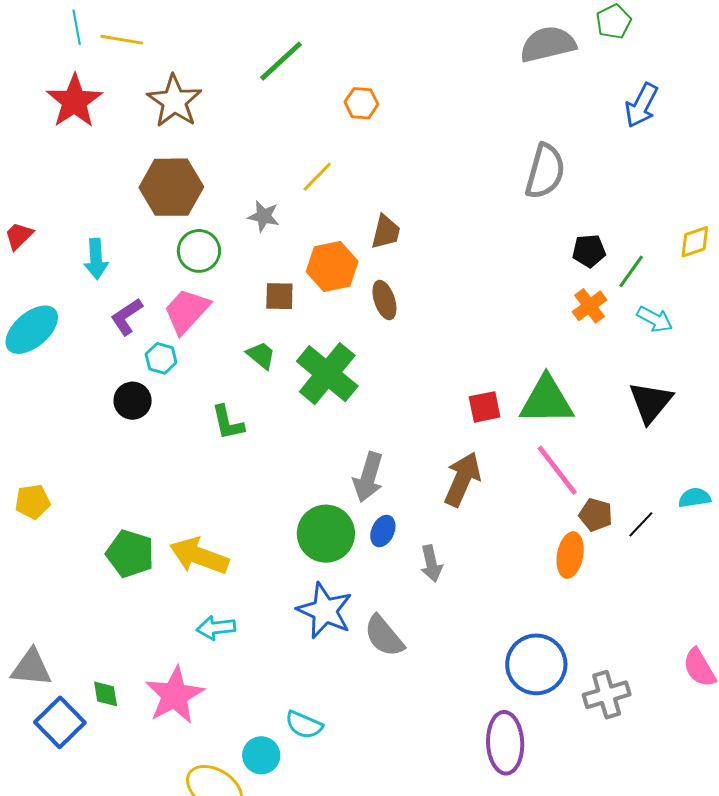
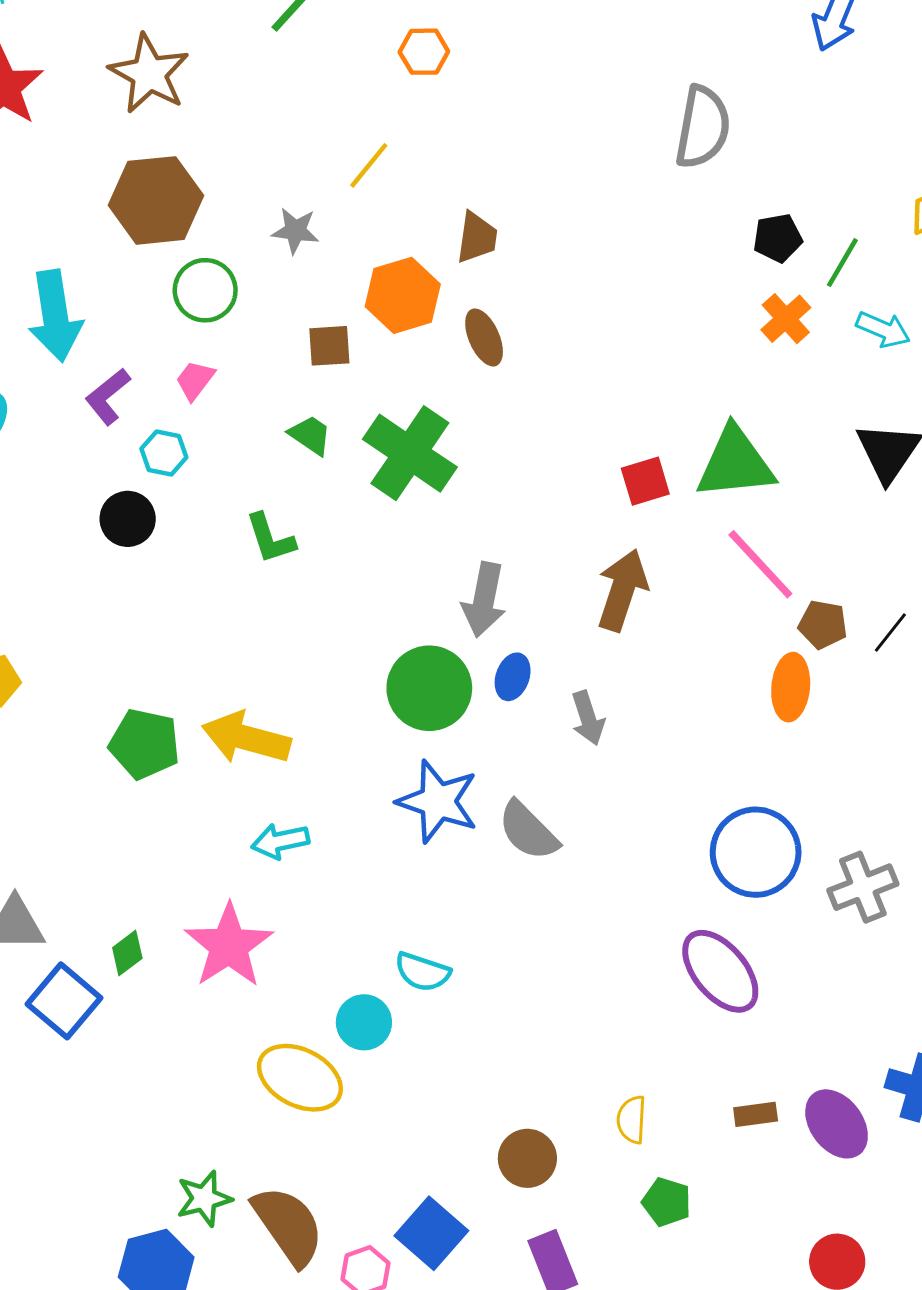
cyan arrow: (96, 259) -> (55, 316), size x1.5
pink trapezoid: (187, 311) -> (195, 380), size x0.6
green diamond: (106, 694) -> (127, 953), turned 68
purple ellipse: (505, 743) -> (720, 971), turned -32

